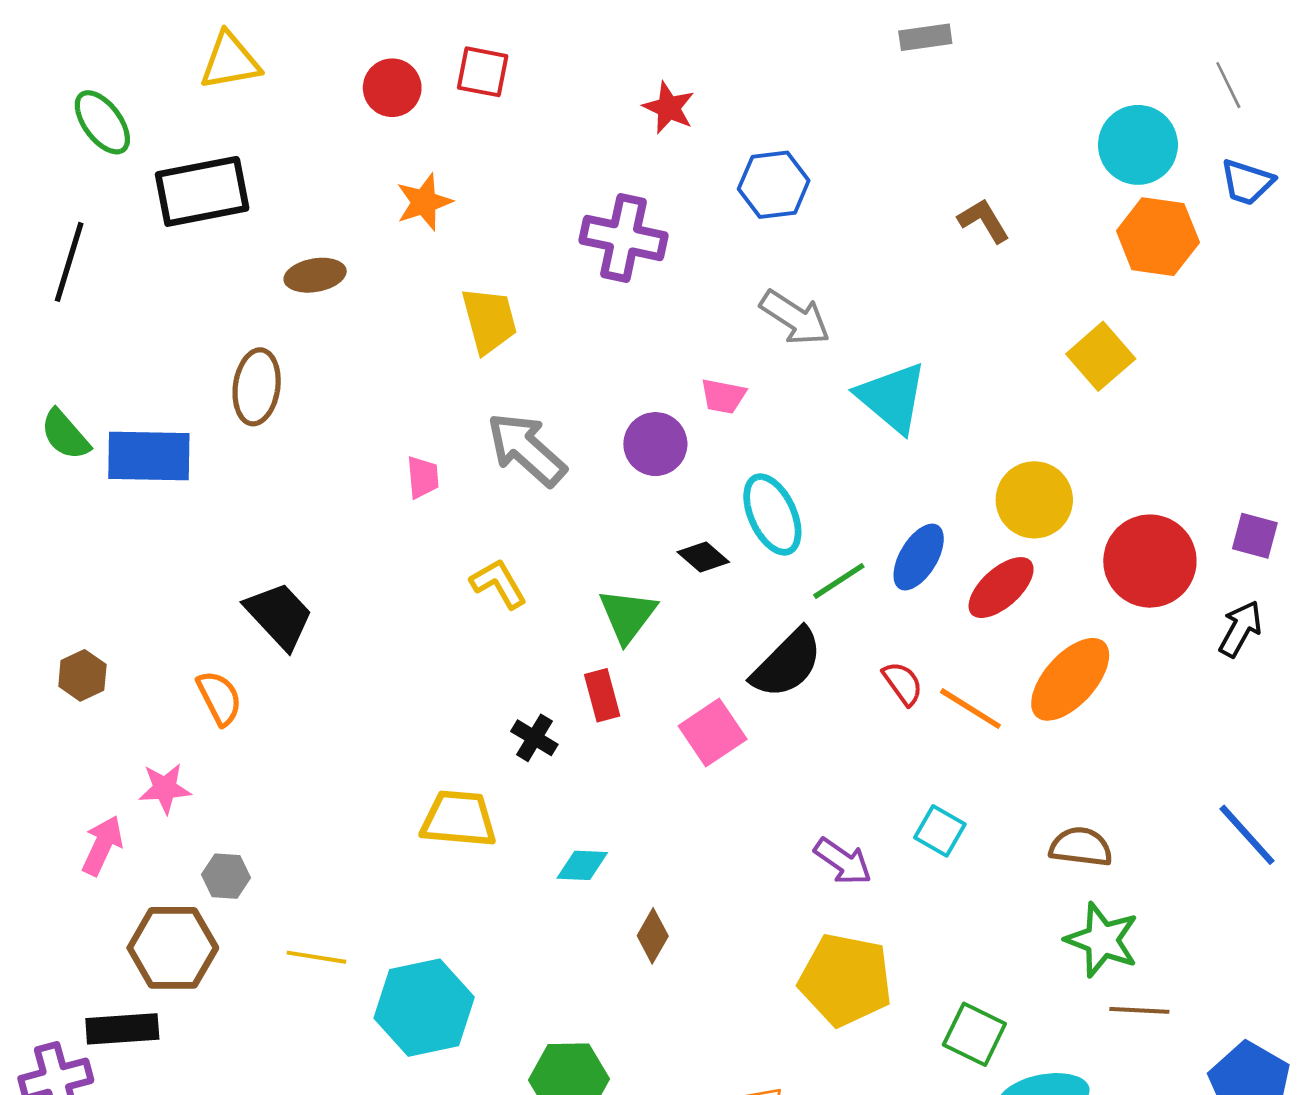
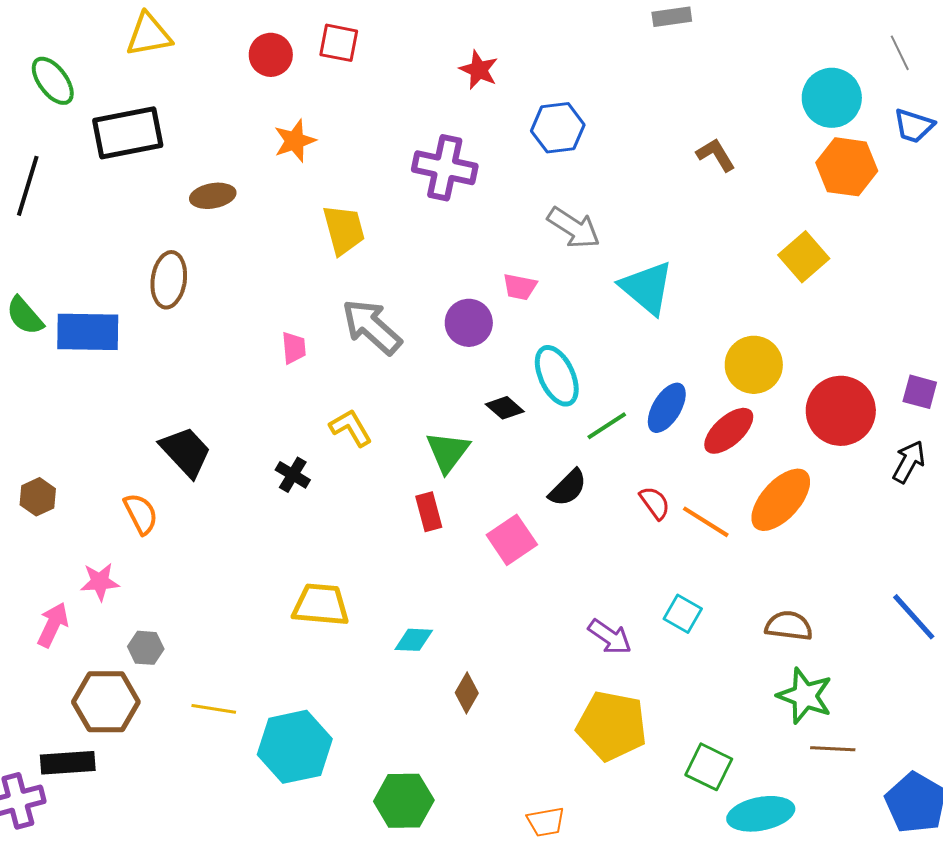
black semicircle: (787, 663) -> (568, 488), size x0.7
black cross: (534, 738) -> (293, 475), moved

